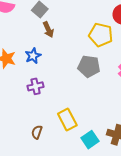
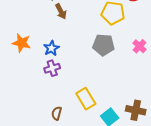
blue star: (33, 56) -> (51, 48), moved

